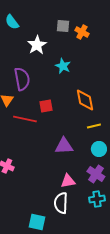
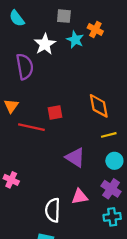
gray square: (63, 26) -> (64, 16), moved
cyan star: (63, 66) -> (75, 40), moved
purple semicircle: (22, 79) -> (25, 67), moved
purple triangle: (64, 146) -> (75, 157), turned 36
white semicircle: (61, 203) -> (53, 210), moved

